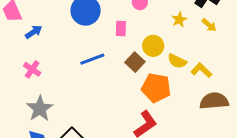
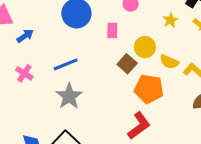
blue line: (92, 59) -> (66, 64), moved
gray star: (40, 109) -> (69, 96), moved

